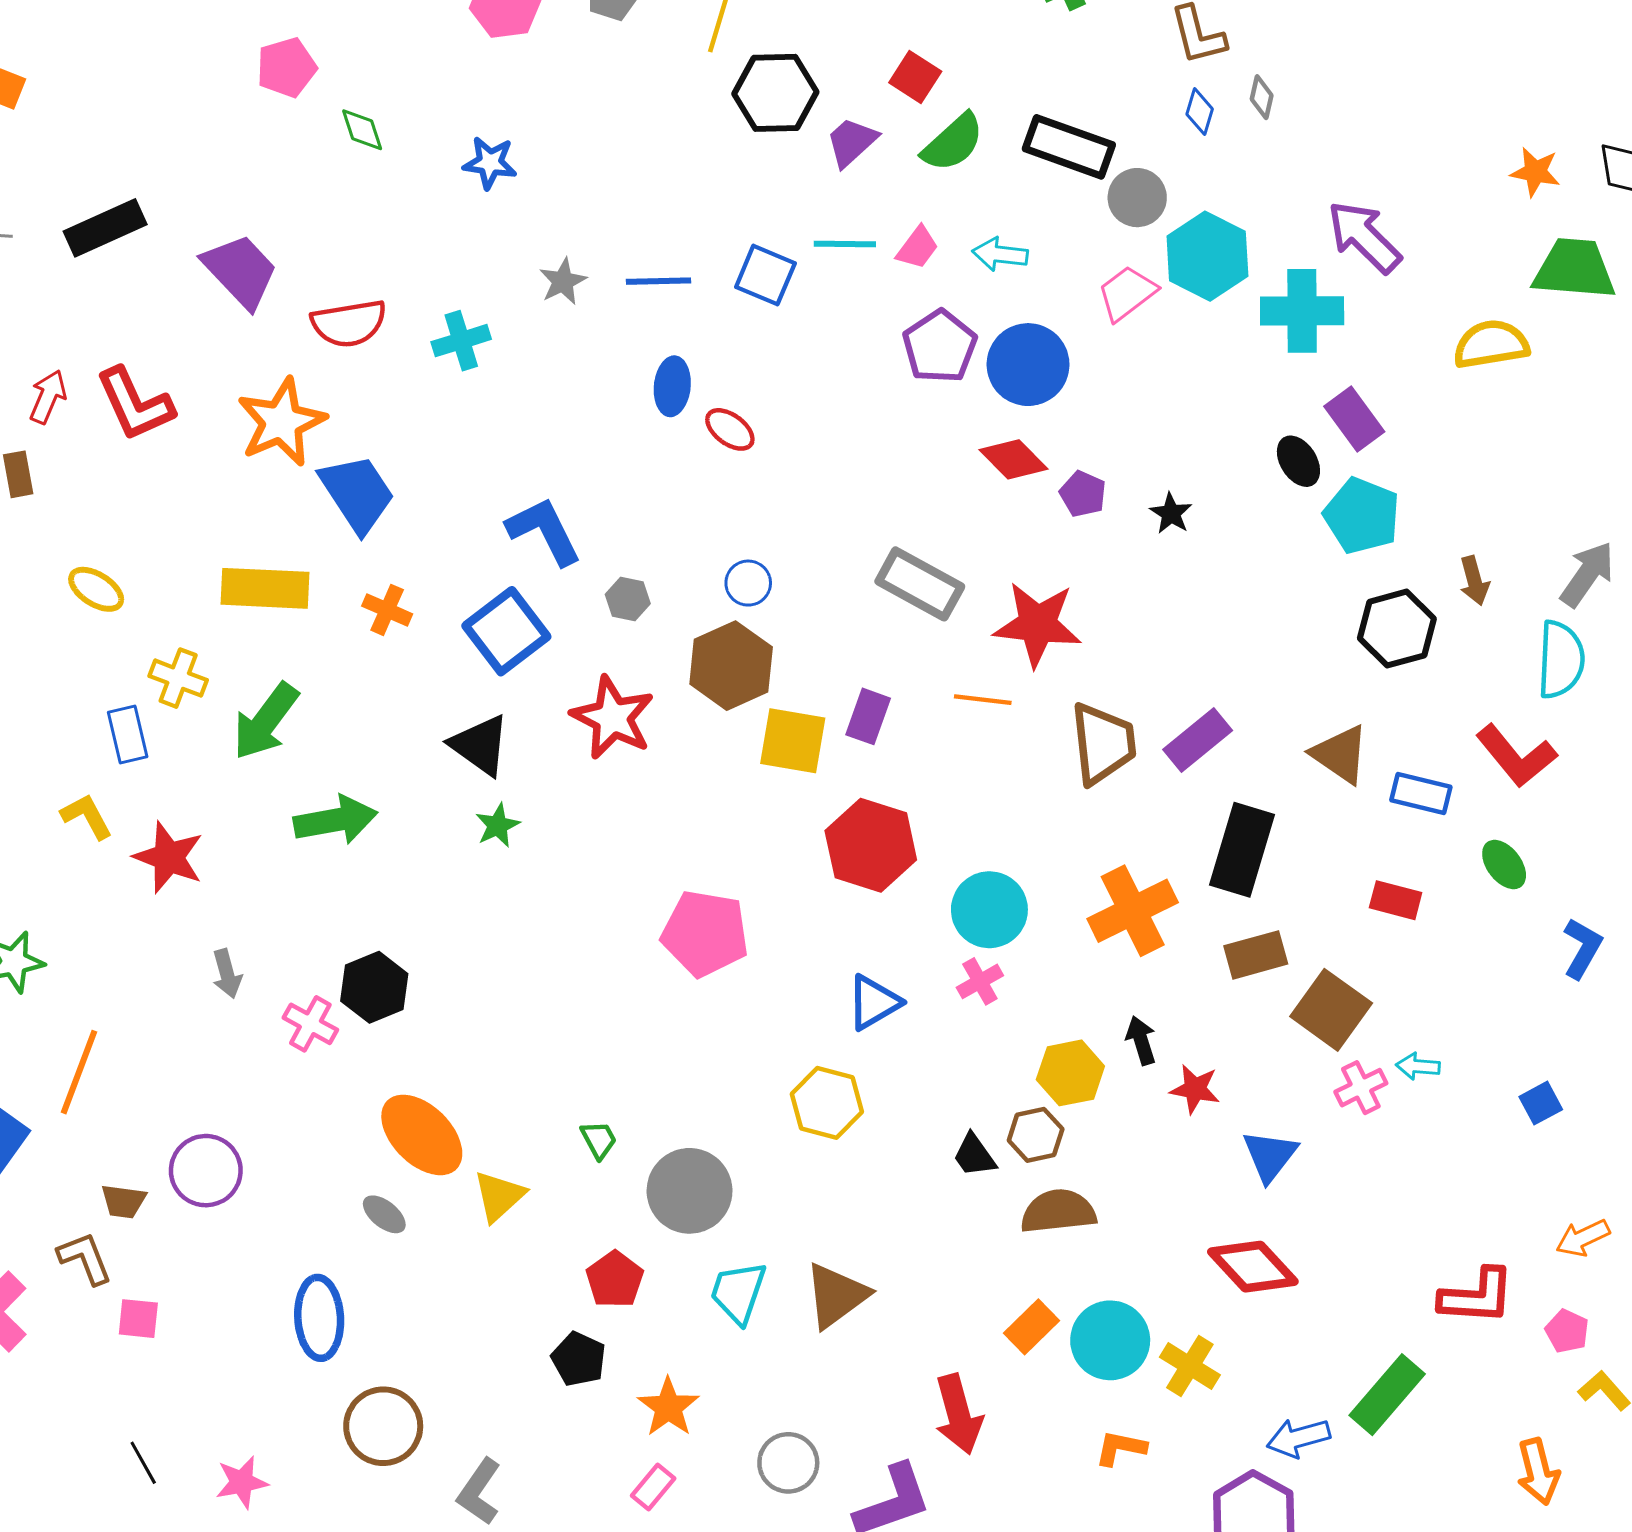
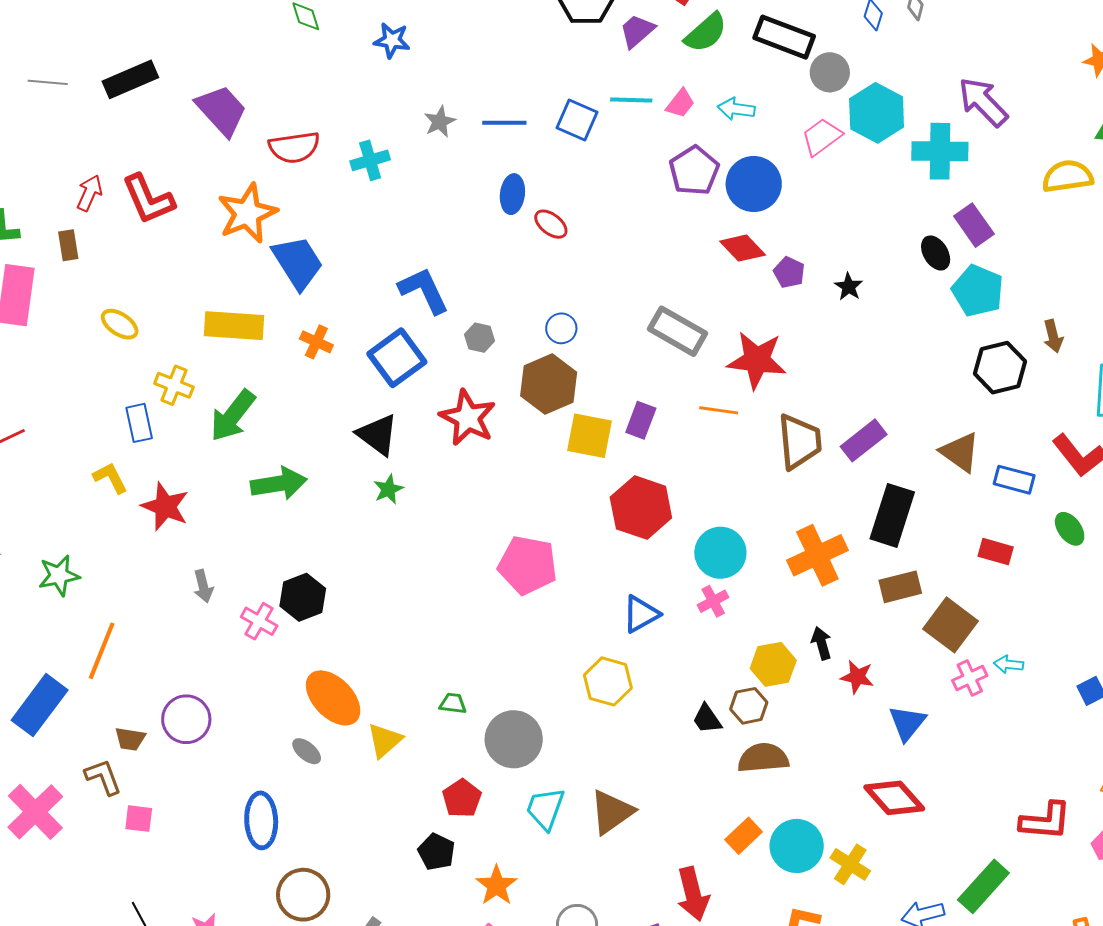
green trapezoid: (599, 1140) -> (453, 703), turned -56

